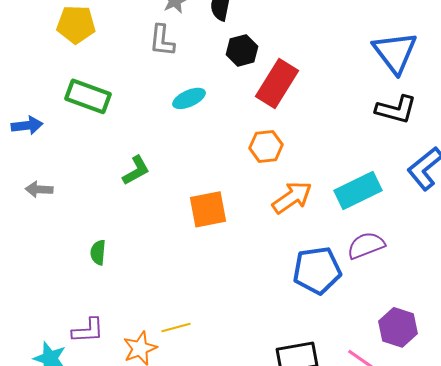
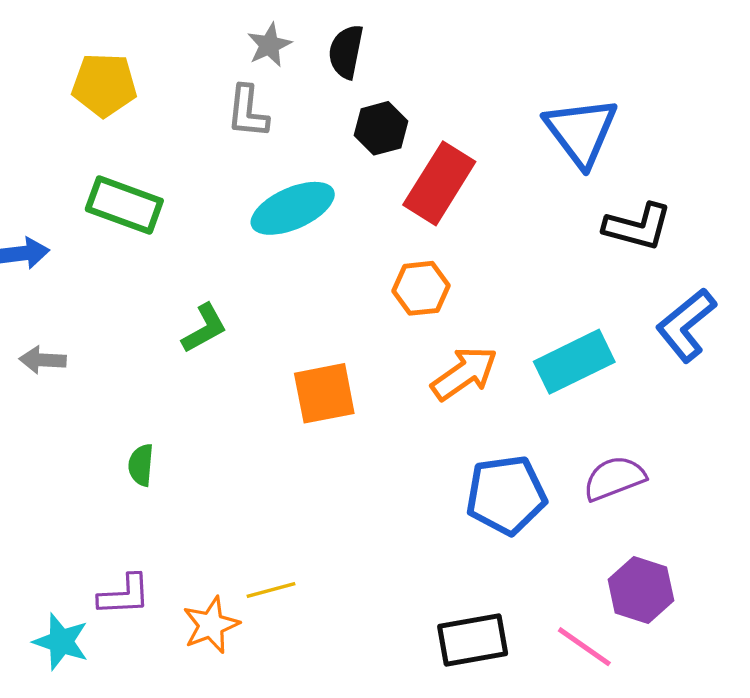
blue triangle: (395, 52) -> (581, 132), moved
cyan ellipse: (189, 98) -> (293, 208), size x1.5
purple semicircle: (366, 245) -> (614, 478), moved

